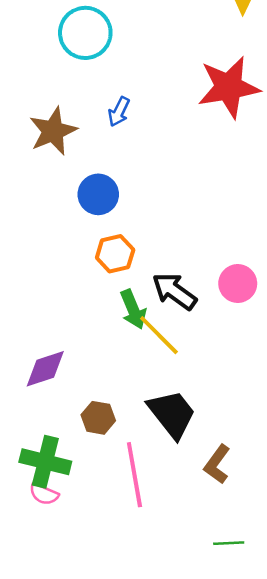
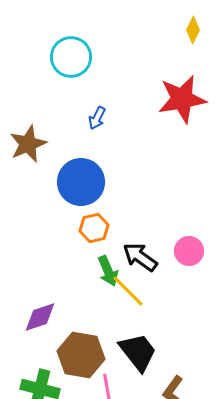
brown star: (53, 131) -> (28, 144), moved
blue circle: (98, 194) -> (81, 182), size x1.5
brown hexagon: (98, 418) -> (81, 355), size x1.8

